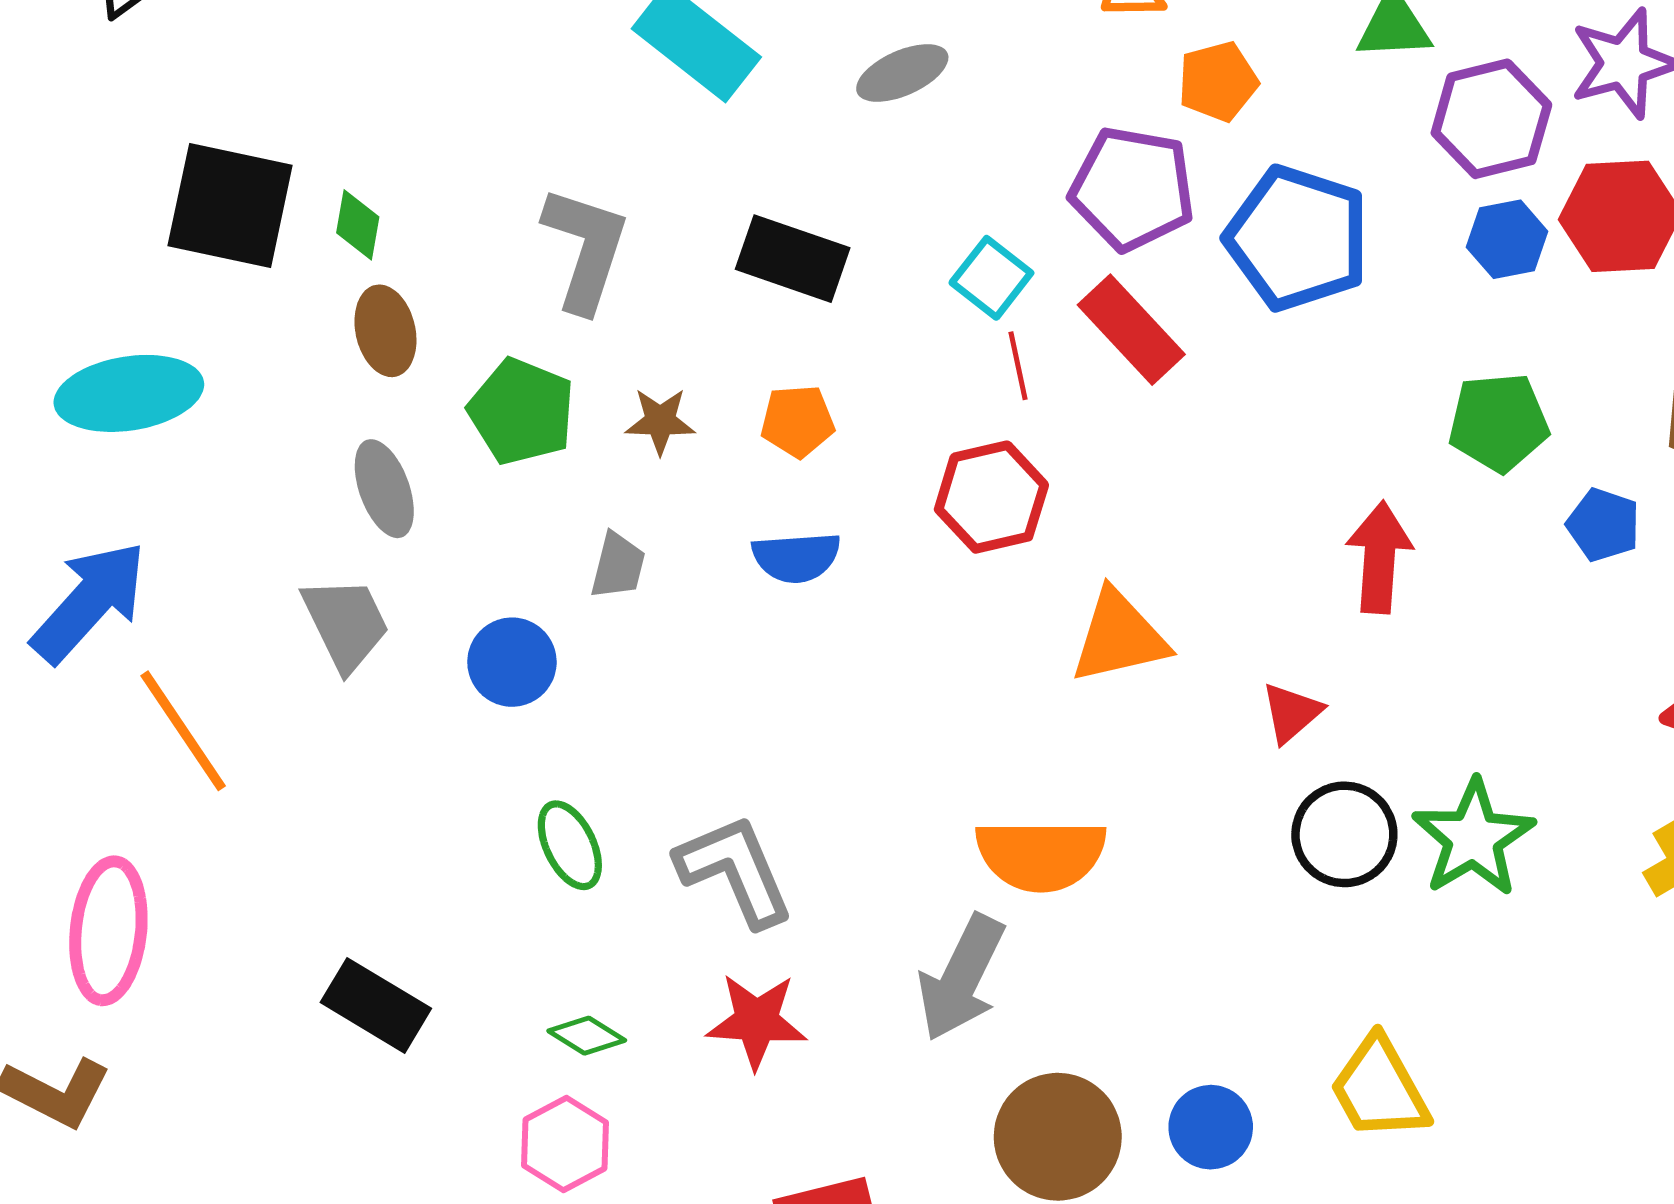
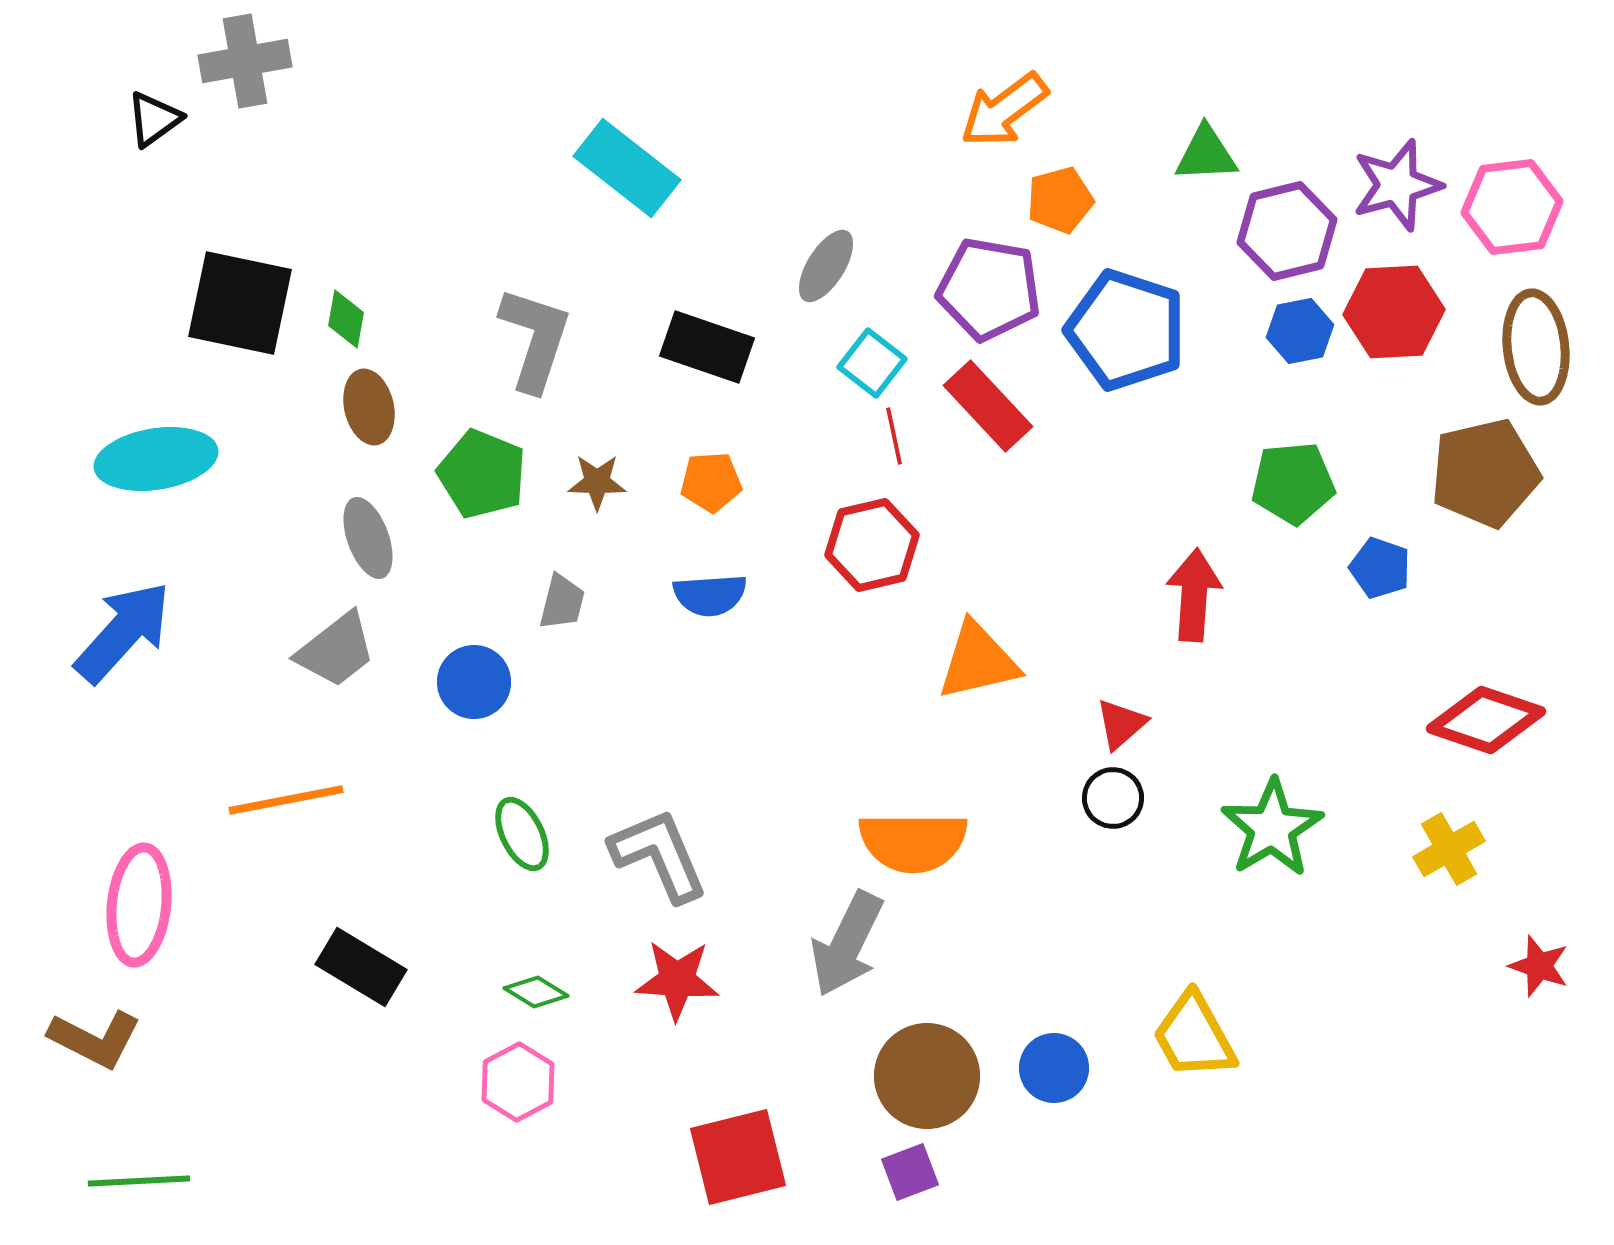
gray ellipse: (902, 73) -> (826, 266), moved, turned -34
gray trapezoid: (346, 624) -> (336, 650), turned 78
orange line: (183, 731) -> (286, 800), moved, turned -67
black circle: (1344, 834) -> (1113, 798), moved, size x0.7

